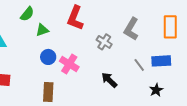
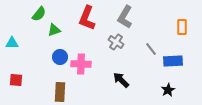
orange rectangle: (170, 27) -> (182, 27), size x0.7
gray L-shape: (131, 29) -> (125, 17), moved
pink cross: (69, 64) -> (81, 64), turned -30
gray line: (139, 65) -> (151, 49), moved

